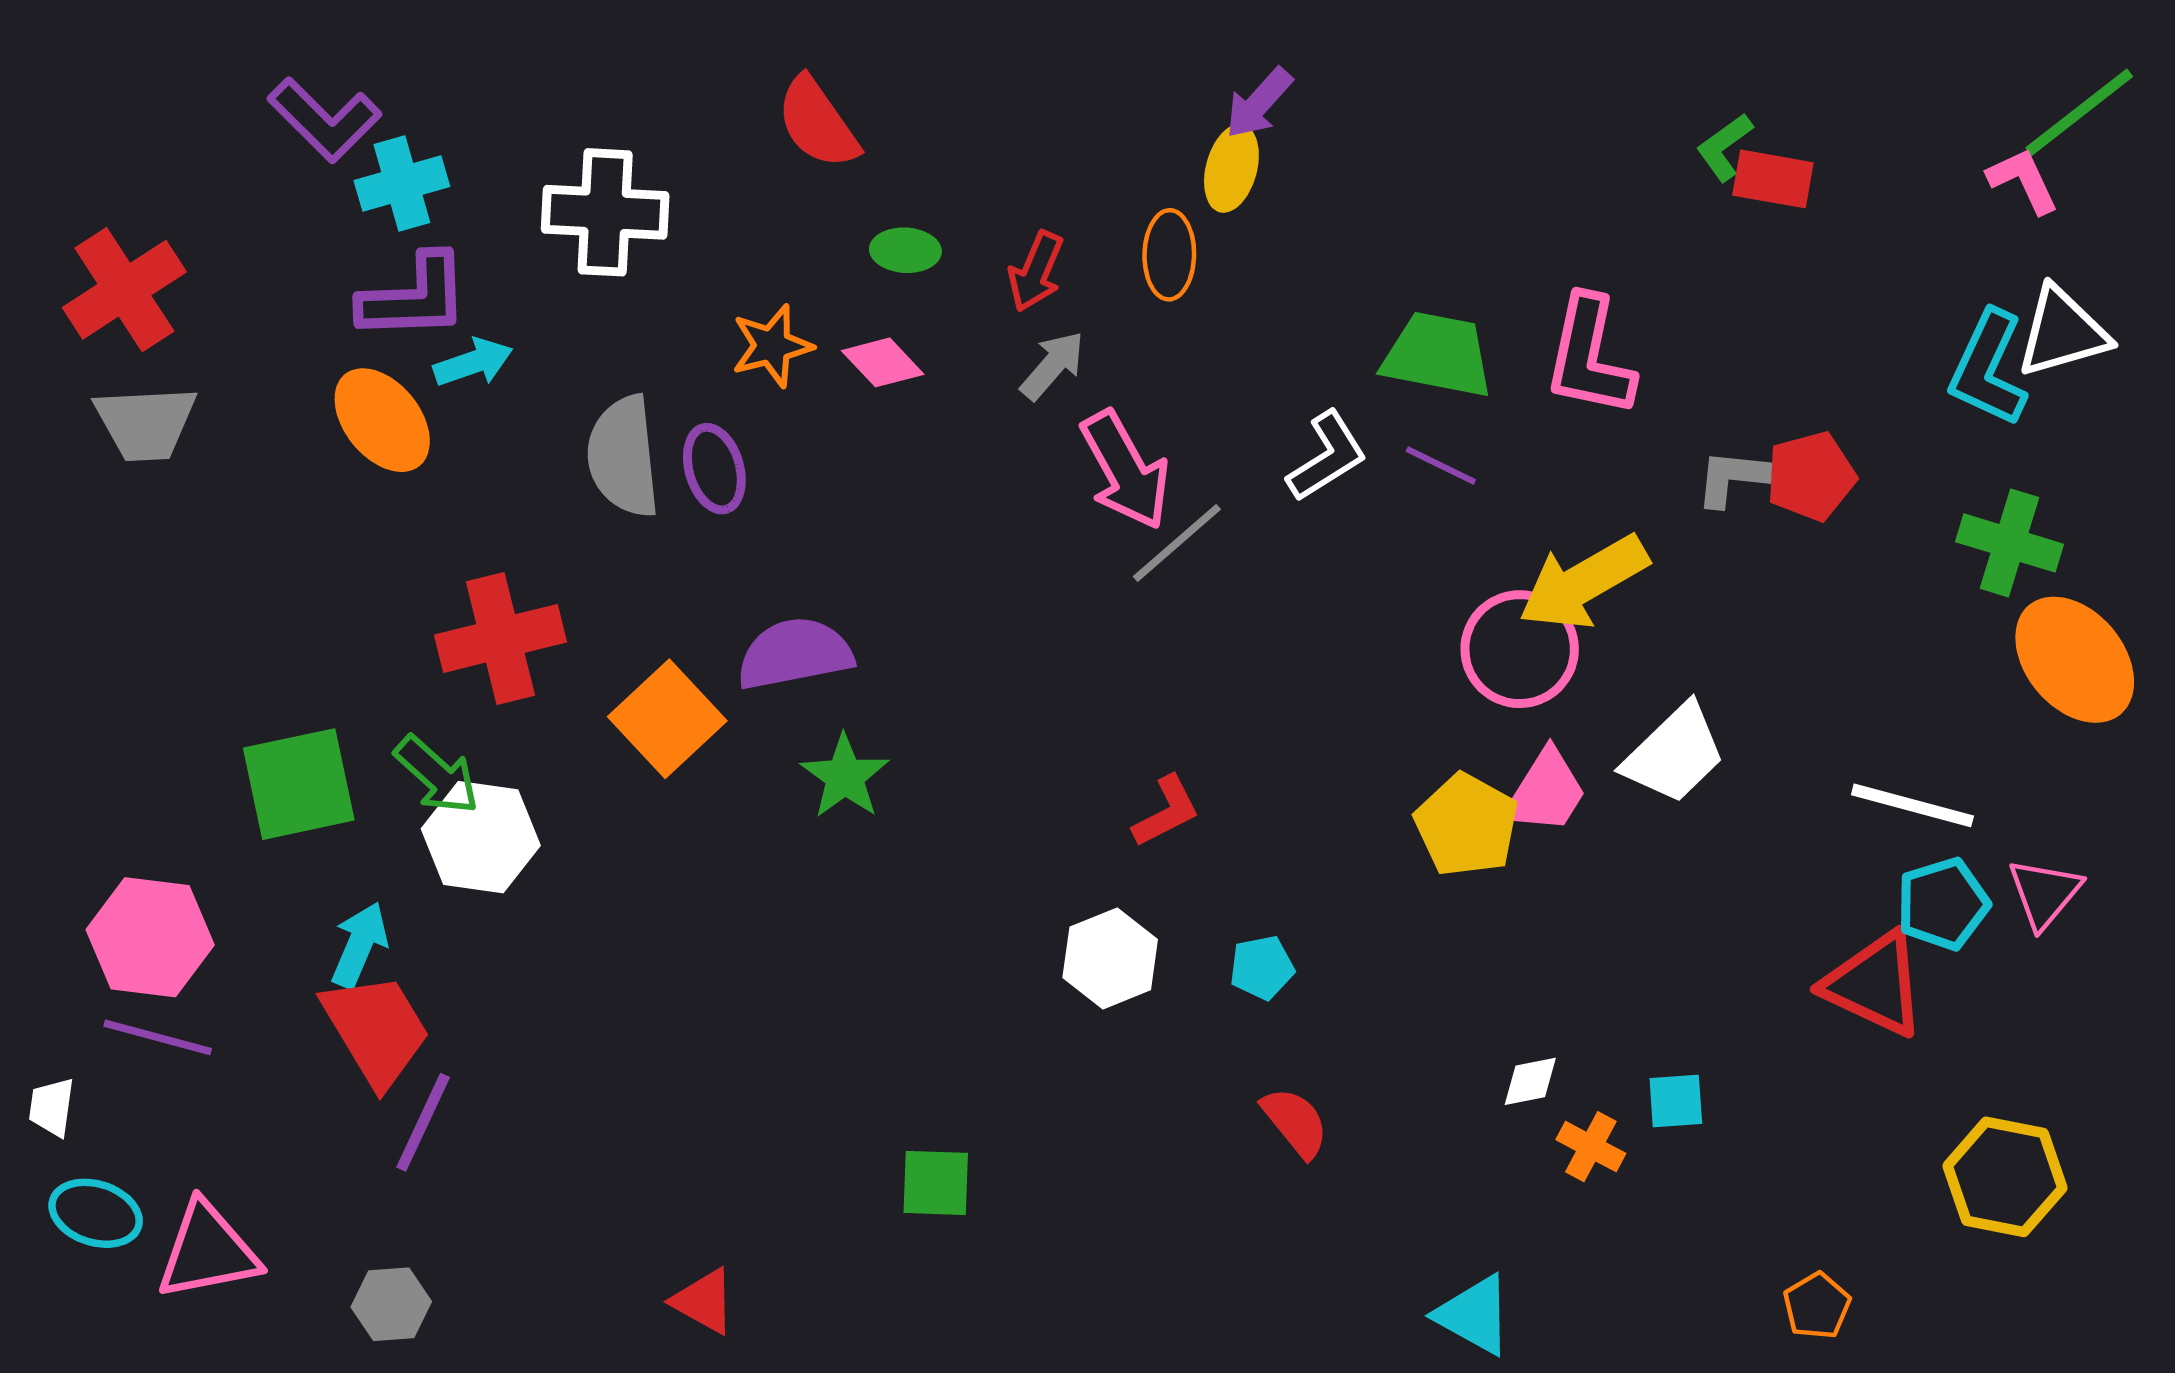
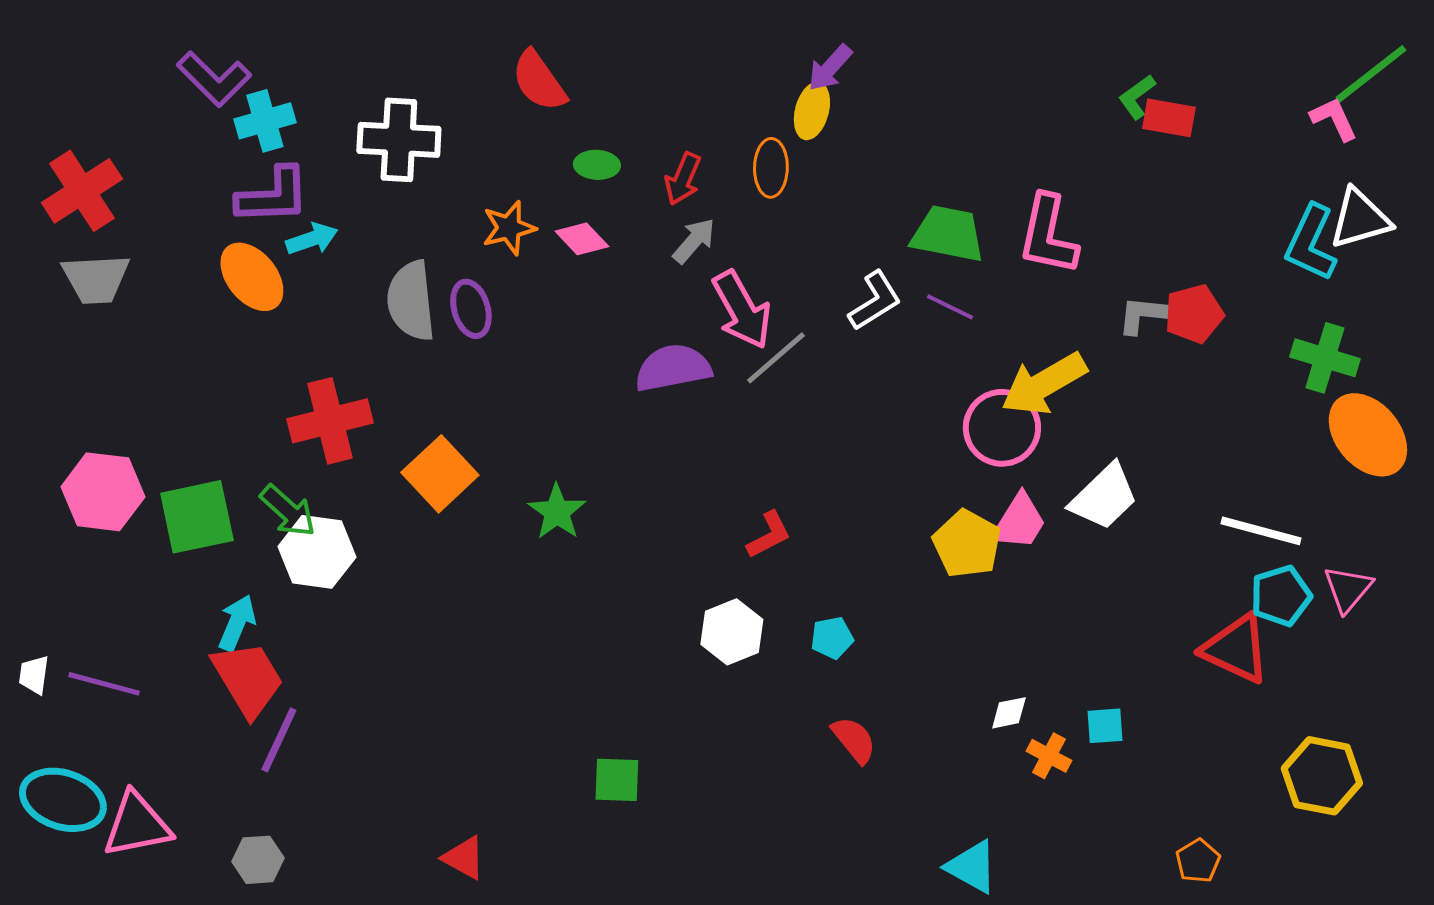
purple semicircle: (795, 654) -> (673, 368), moved
pink hexagon: (150, 937) -> (103, 492), moved
white trapezoid: (52, 1107) -> (34, 675), moved
cyan ellipse: (96, 1213) -> (63, 800), size x1.4

